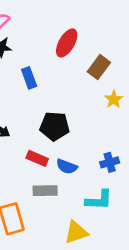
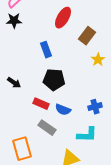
blue rectangle: (29, 78) -> (46, 50), moved
gray rectangle: (45, 191) -> (47, 128), turned 36

